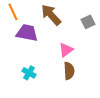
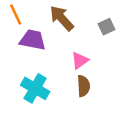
cyan cross: (29, 73) -> (35, 88), size x1.6

